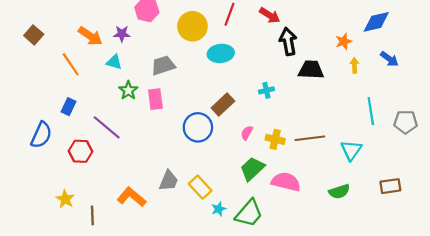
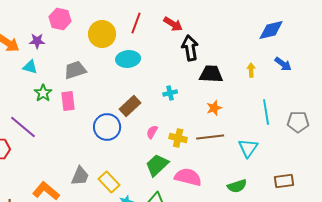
orange star: (344, 41) -> (214, 108), moved

